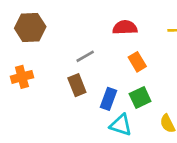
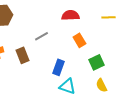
brown rectangle: (77, 85) -> (22, 55), moved
green square: (140, 97) -> (96, 62), moved

